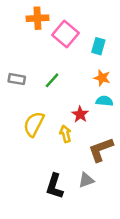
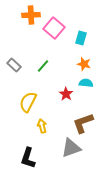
gray rectangle: (17, 79) -> (14, 65), turned 32
yellow arrow: (65, 134) -> (42, 126), moved
gray triangle: (86, 180) -> (71, 148), size x1.5
black L-shape: (55, 186) -> (28, 158), moved

